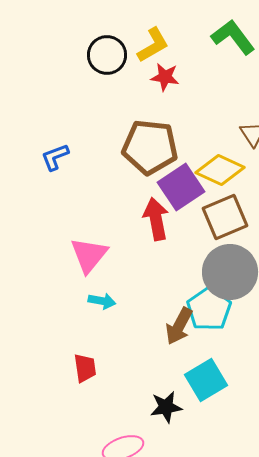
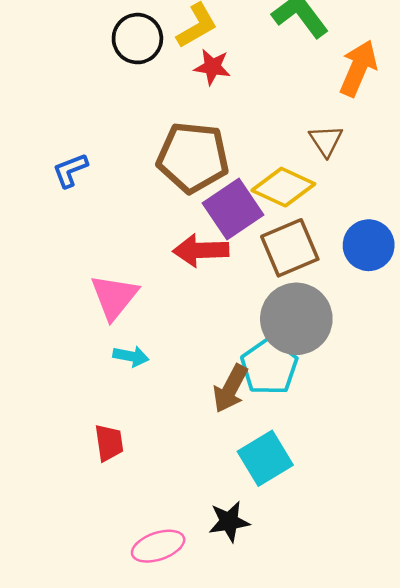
red arrow: (156, 219) -> (201, 250), turned -81
black star: (166, 407) -> (229, 522), moved

